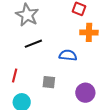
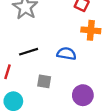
black line: (33, 44) -> (29, 52), moved

